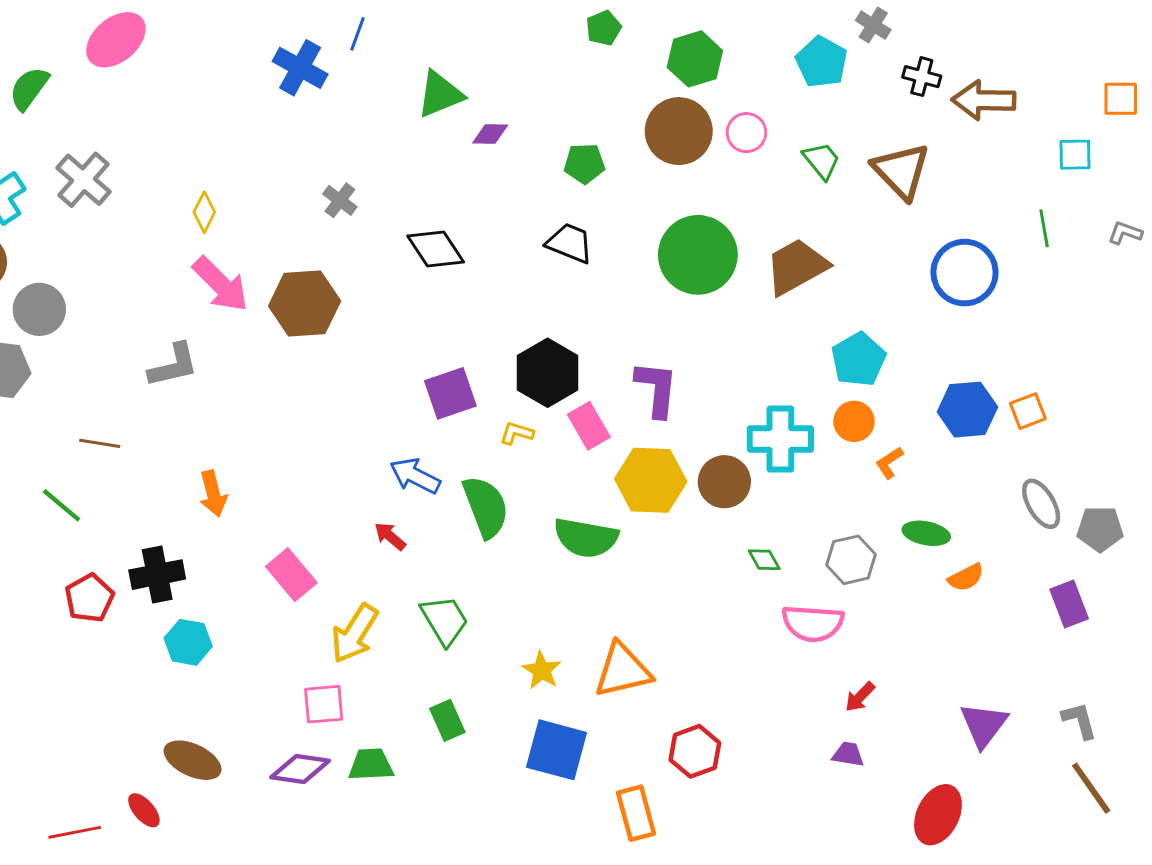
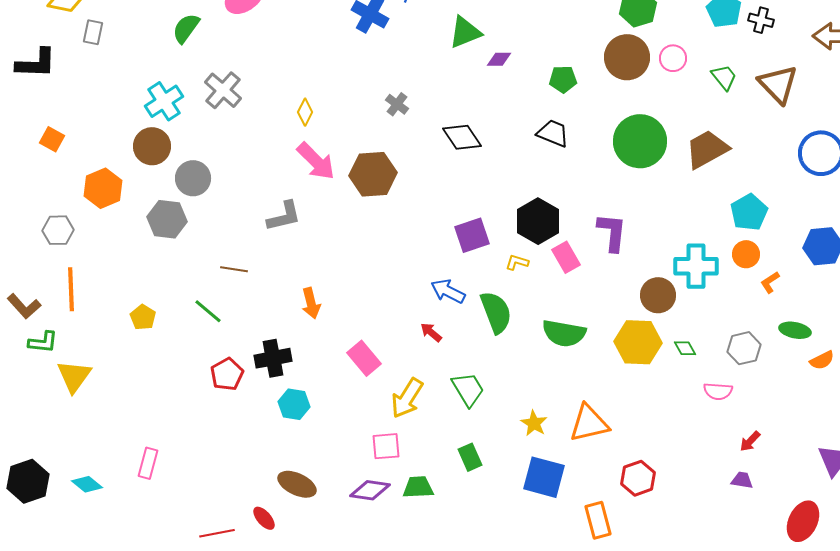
black cross: (922, 77) -> (761, 20), moved
yellow hexagon: (651, 480) -> (638, 342), moved
pink semicircle: (813, 623) -> (718, 391), size x0.7

